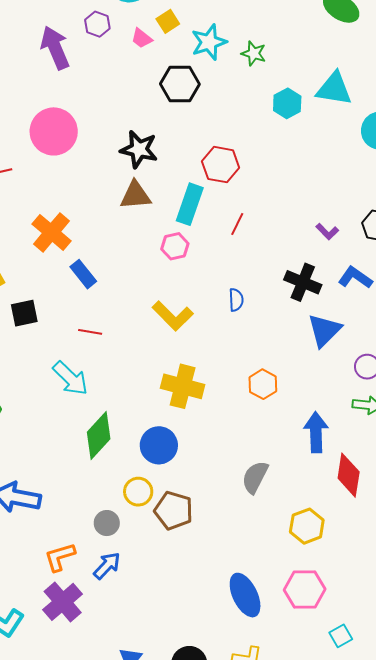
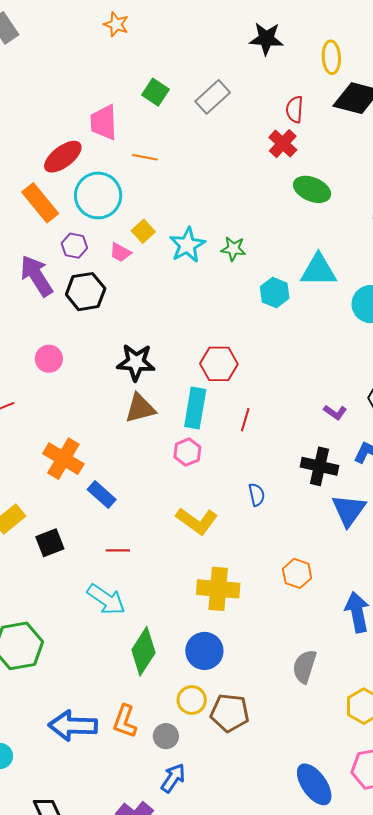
black hexagon: (180, 84) -> (86, 292), moved
pink circle: (54, 131) -> (49, 359), size x0.6
orange L-shape: (60, 557) -> (125, 721), moved, turned -44

